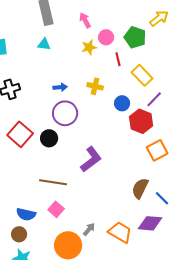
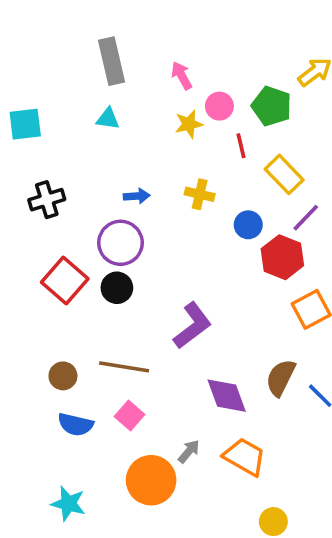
purple circle: (65, 113) -> (120, 243), moved
purple diamond: (150, 223) -> (227, 396), moved, turned 65
brown circle: (19, 234) -> (63, 376), moved

